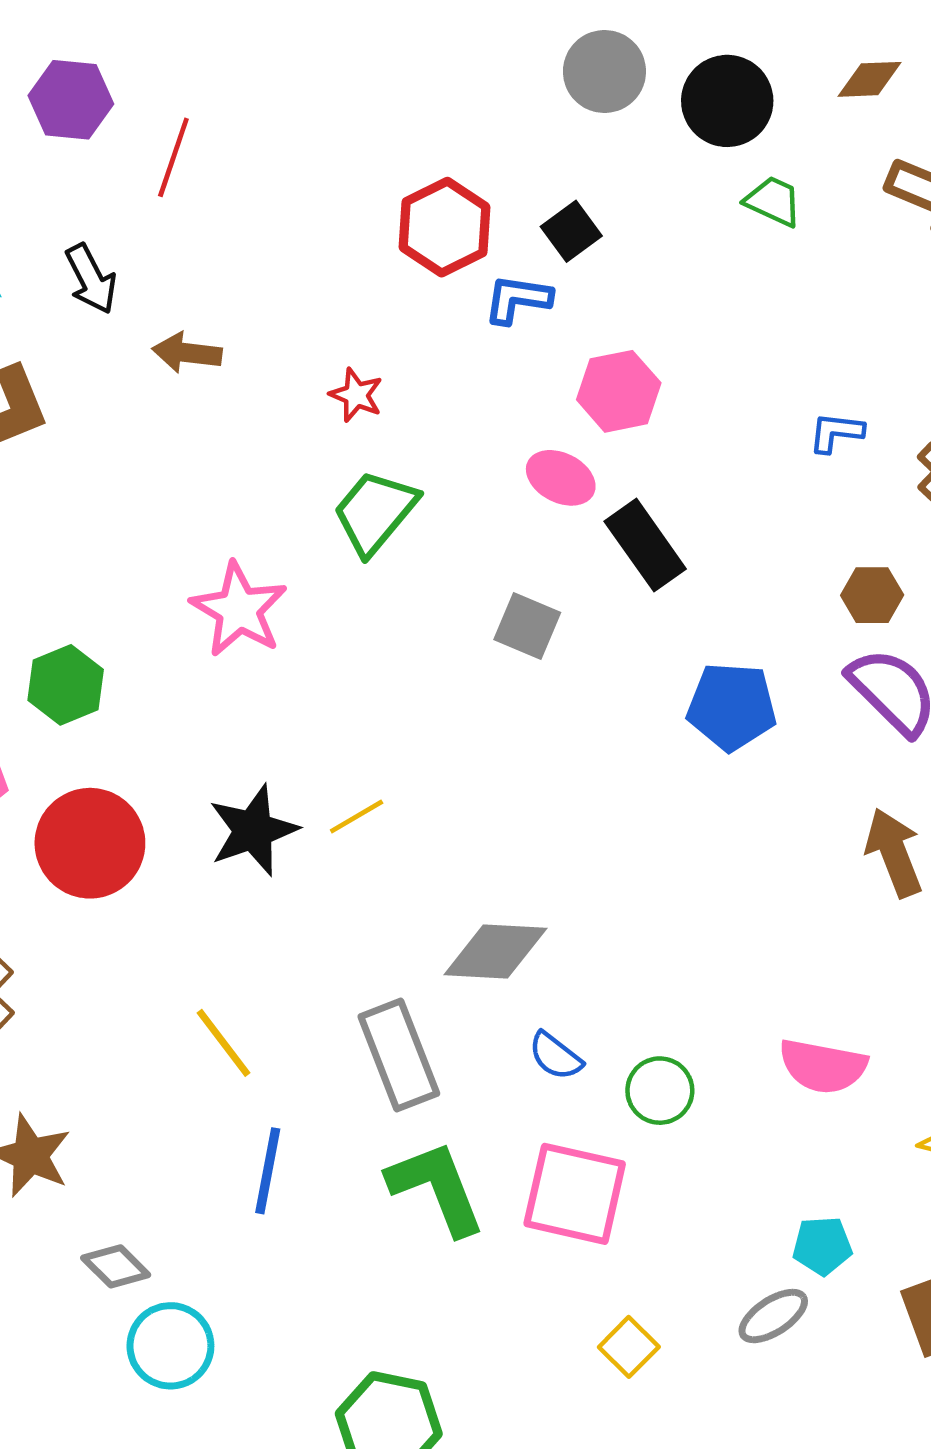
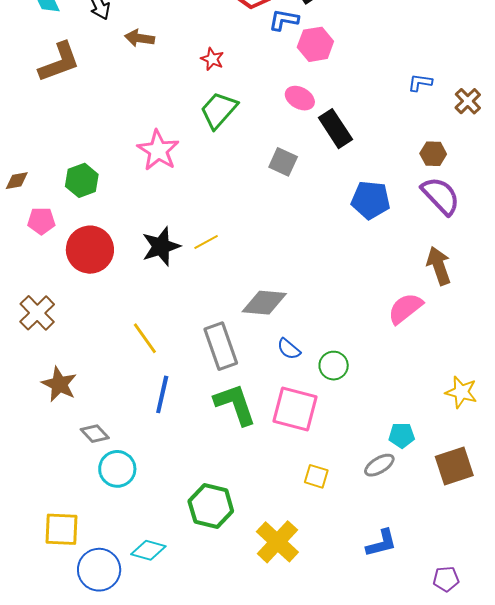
pink hexagon: (619, 391) -> (315, 44), moved
pink semicircle: (823, 1066) -> (405, 308), moved, turned 129
yellow square: (629, 1347) -> (316, 476), turned -30

